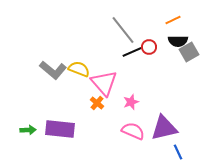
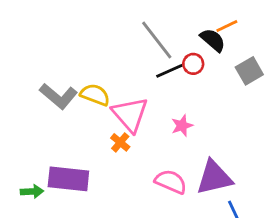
black semicircle: (178, 41) -> (213, 40), moved, turned -138
pink star: (131, 102) -> (182, 126), moved
green arrow: (28, 130) -> (32, 191), moved

